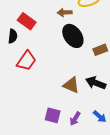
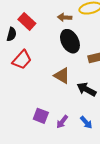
brown triangle: (71, 85) -> (62, 76), moved

